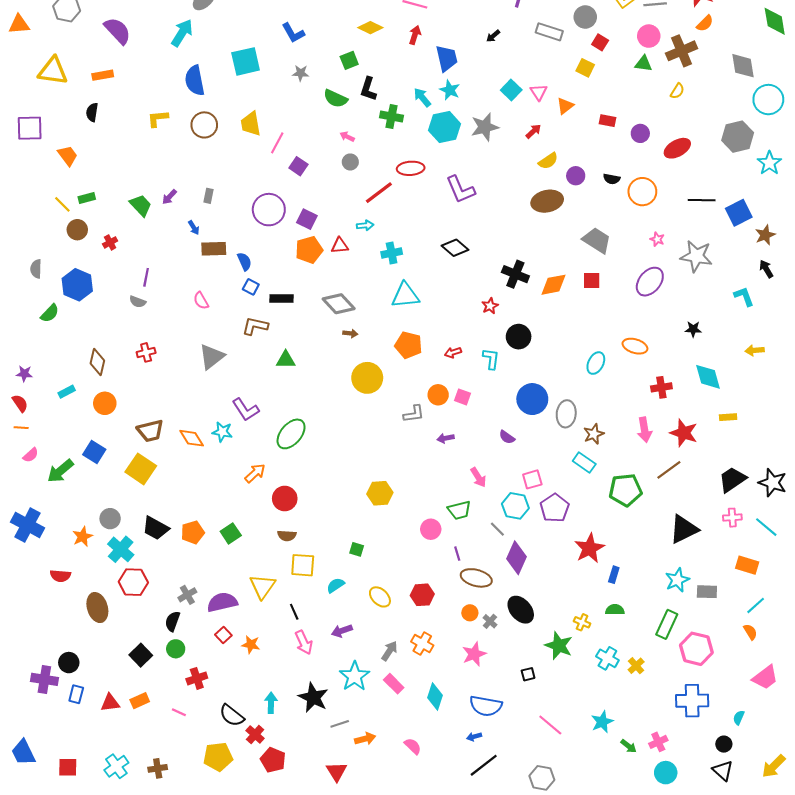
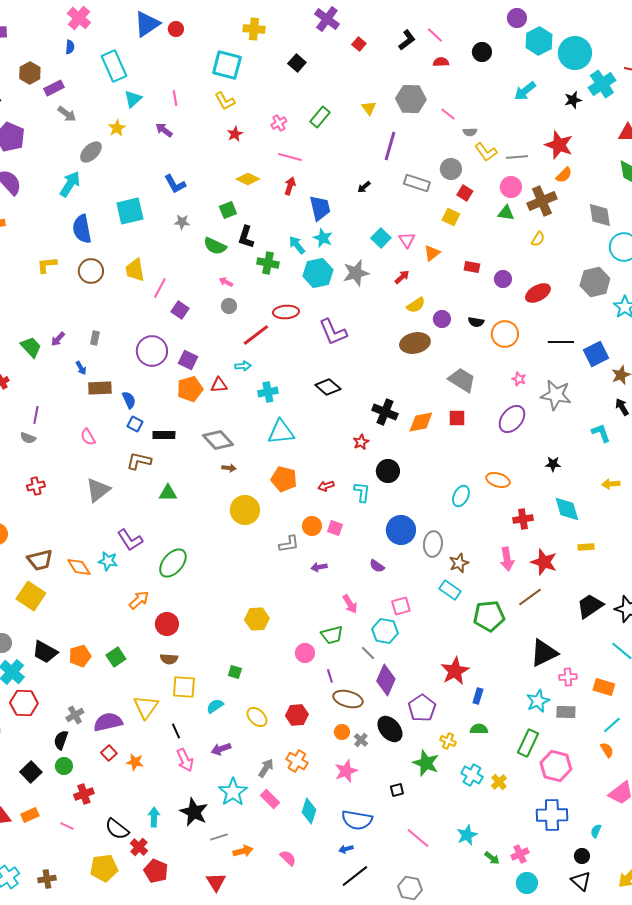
purple pentagon: (555, 508) -> (422, 708), moved
pink cross: (732, 518) -> (568, 677), moved

